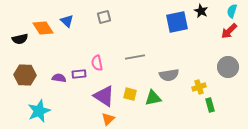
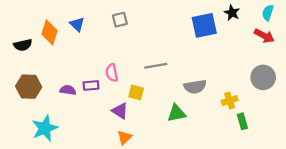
orange diamond: (43, 28) -> (49, 32), turned 50
red arrow: (229, 31) -> (264, 36), turned -108
yellow square: (130, 94) -> (136, 92), moved
purple triangle: (104, 96) -> (120, 111), size x0.7

